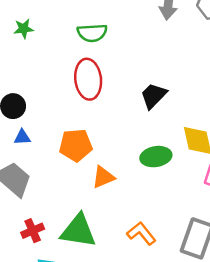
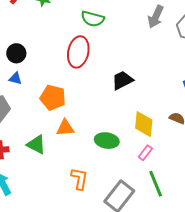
green ellipse: (156, 157) -> (107, 141), moved
green triangle: (78, 231) -> (36, 145), moved, size x0.7
orange L-shape: (141, 233) -> (79, 179), turned 30

